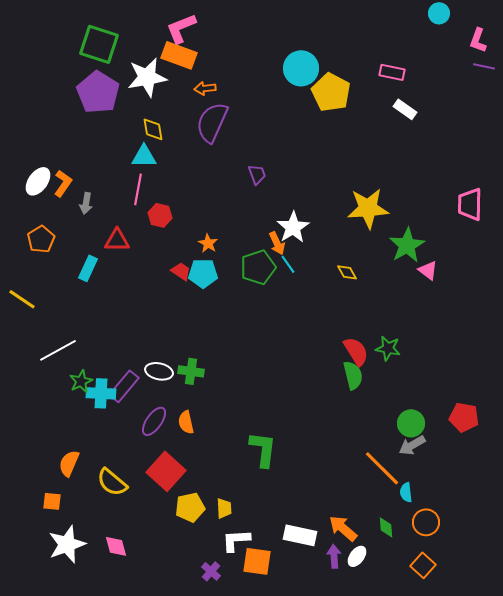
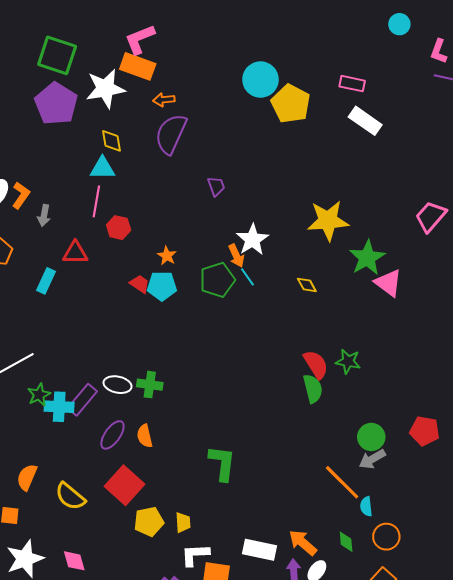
white rectangle: (405, 109) -> (365, 121), size x1.4
pink trapezoid: (470, 204) -> (431, 216), turned 40
pink triangle: (428, 270) -> (388, 283), size x1.4

